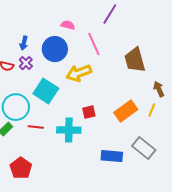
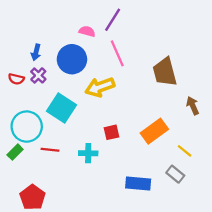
purple line: (110, 14) -> (113, 20), moved
yellow line: (152, 110) -> (185, 151), moved, turned -72
cyan cross: (69, 130) -> (88, 153), size x0.7
gray rectangle: (144, 148) -> (175, 174), size x0.7

